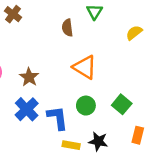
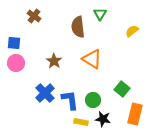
brown semicircle: (67, 28) -> (78, 27), size x1.5
brown star: (29, 77) -> (54, 61), moved
green circle: (86, 106) -> (93, 100), moved
orange rectangle: (138, 135) -> (135, 114), size x1.5

